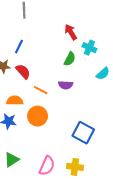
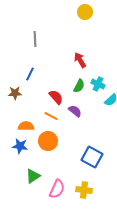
cyan cross: (89, 48) -> (98, 84), moved
red semicircle: (23, 71) -> (56, 97), moved
purple semicircle: (66, 85) -> (75, 111), turned -144
green triangle: (12, 160) -> (33, 176), moved

